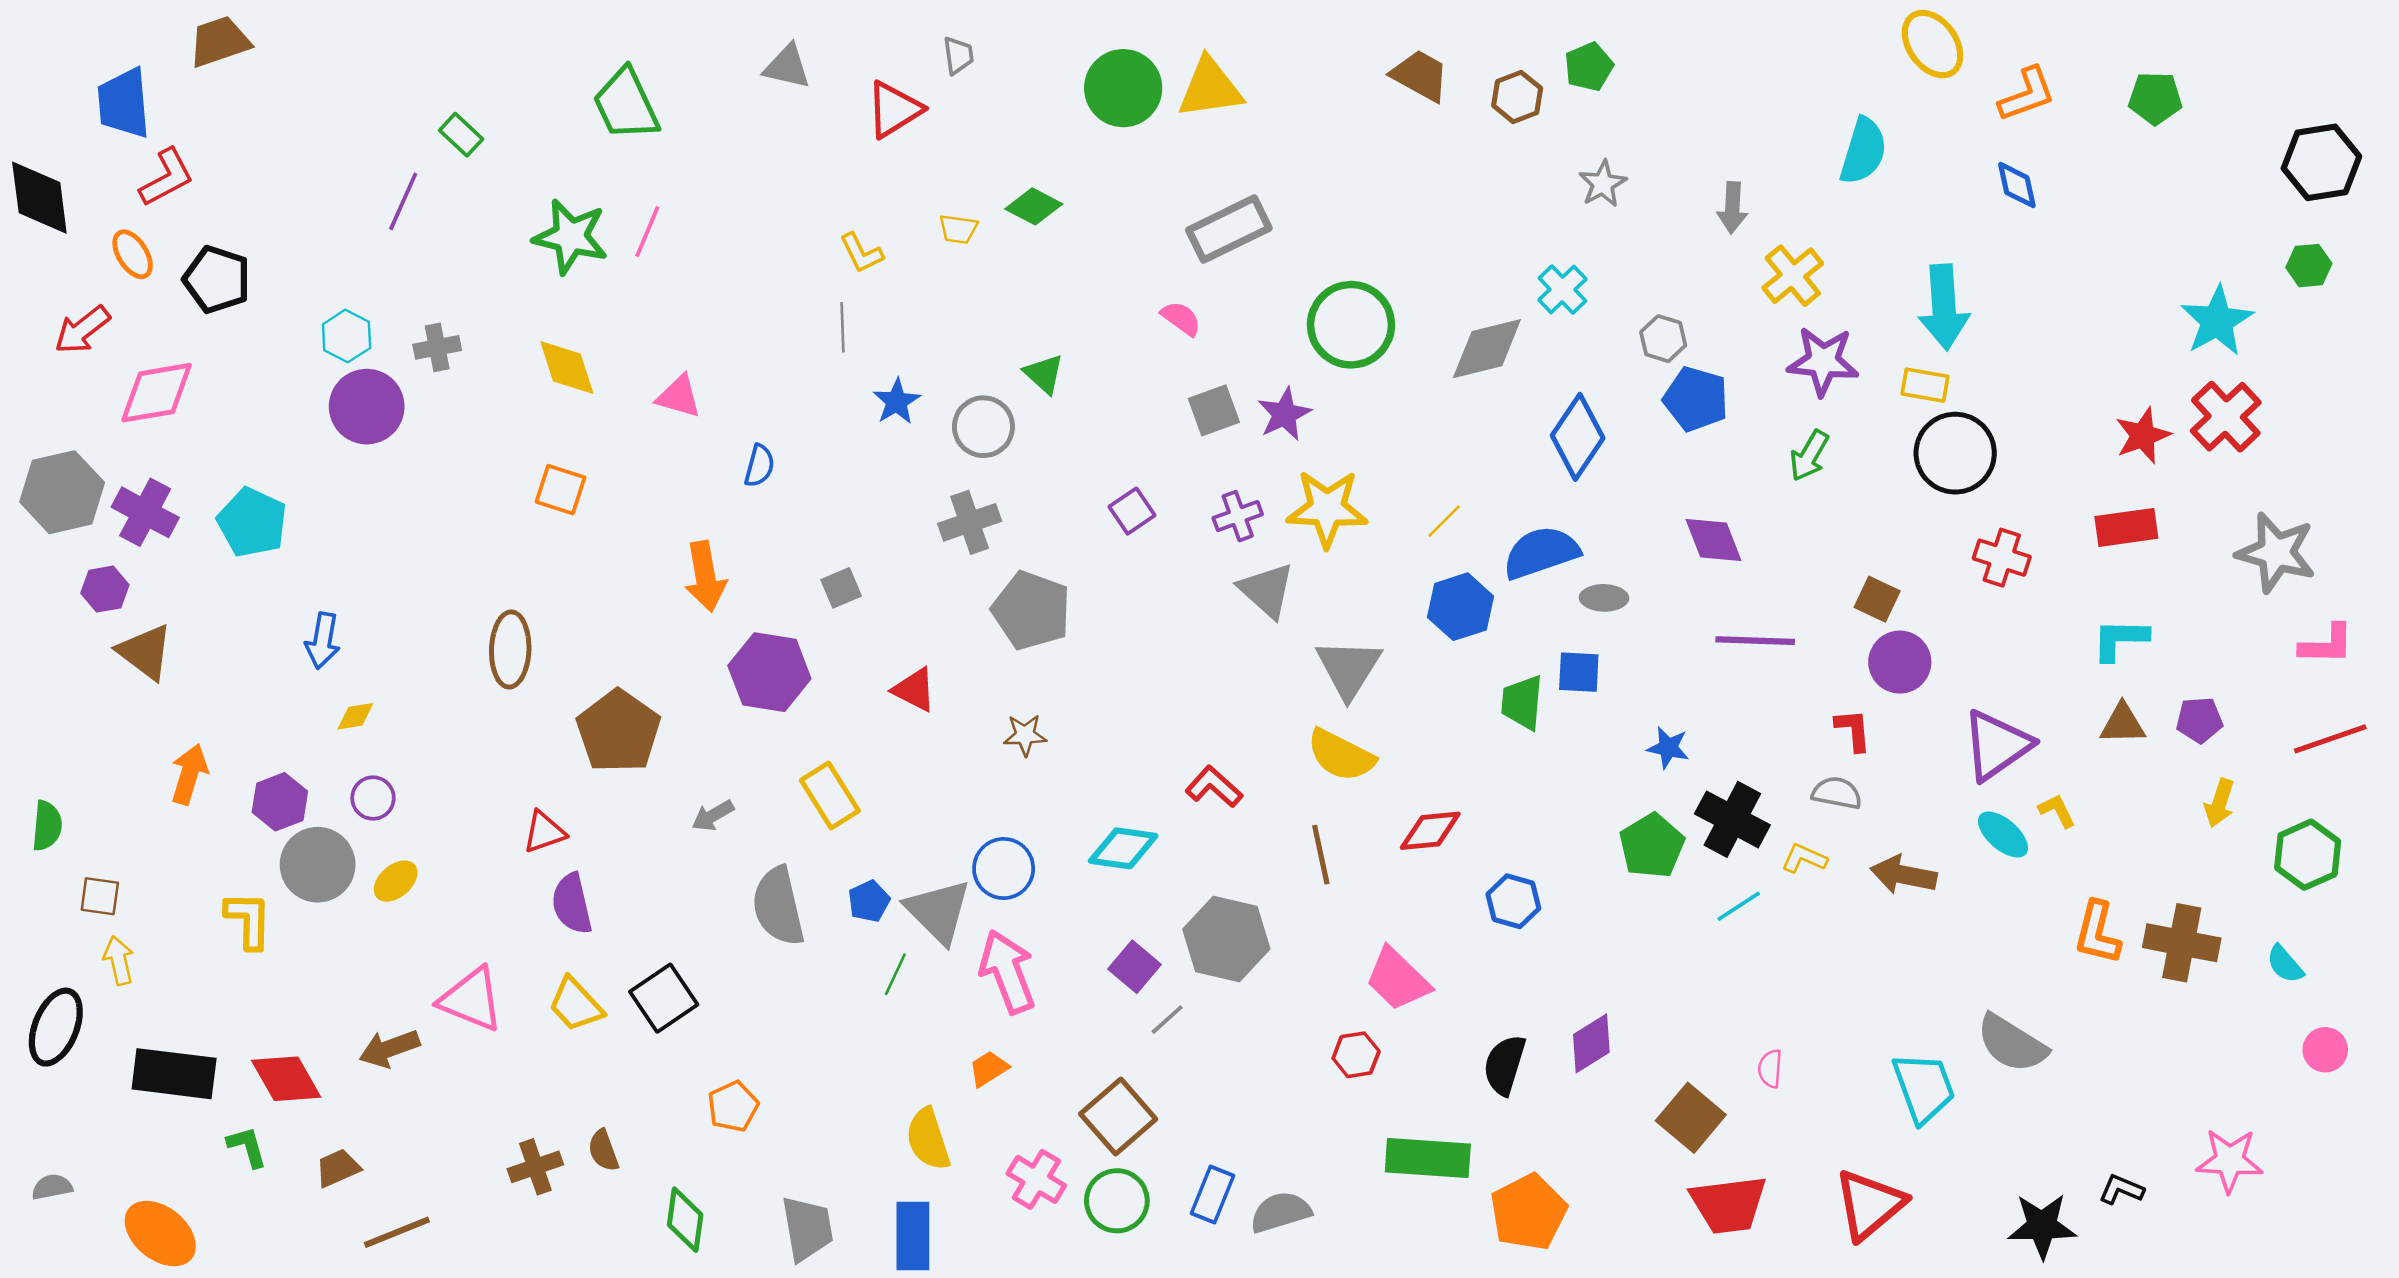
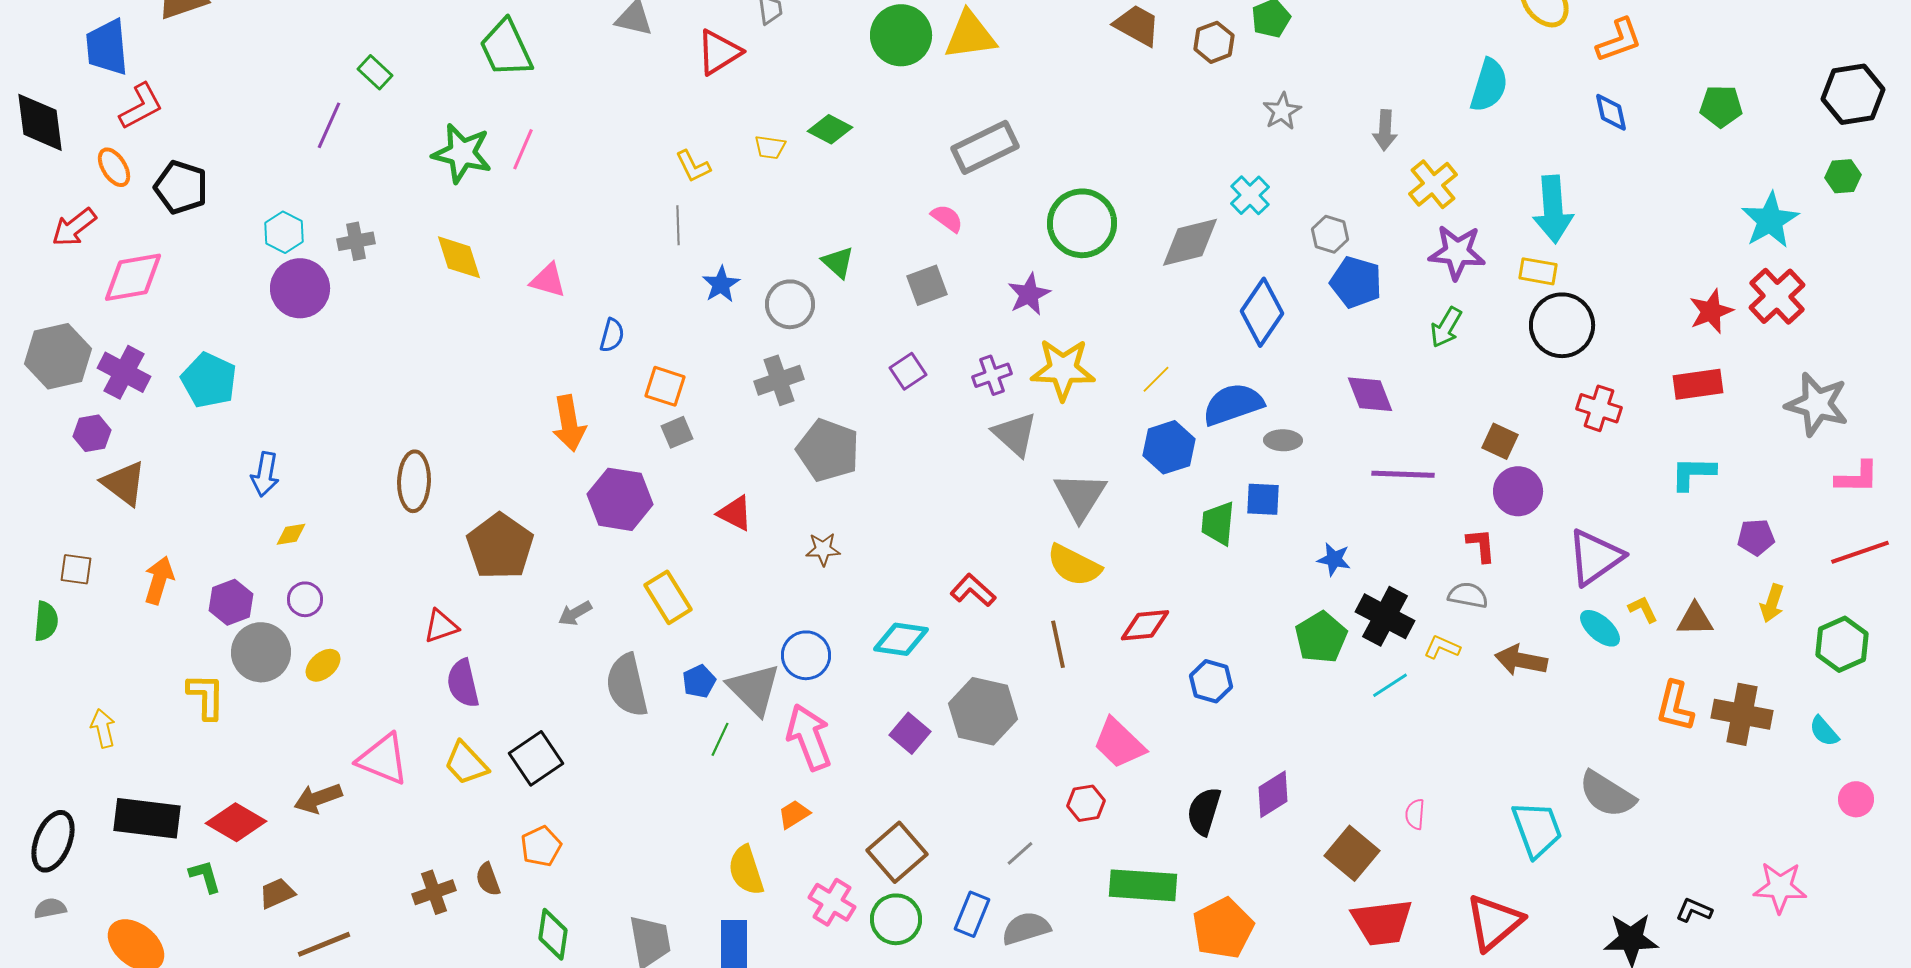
green pentagon: (2155, 98) -> (1721, 106), moved
gray square: (1214, 410) -> (927, 285), moved
orange square: (561, 490) -> (665, 386), moved
brown triangle: (2123, 724) -> (1695, 619), moved
brown square: (100, 896) -> (76, 569), moved
gray line: (1167, 1020) -> (1020, 853), moved
black ellipse: (56, 1027) -> (53, 841), moved
red diamond: (286, 1079) -> (236, 822), turned -30
orange pentagon: (733, 1106) -> (541, 846), moved

